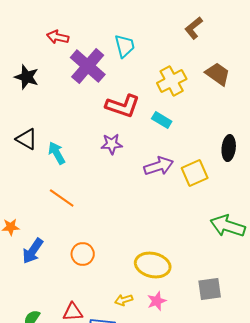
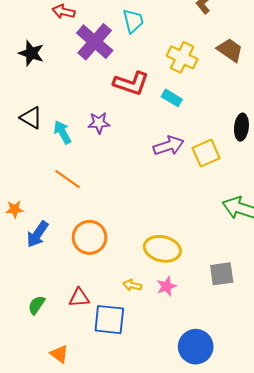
yellow cross: (172, 81) -> (182, 57), turned -36
purple star: (112, 144) -> (99, 123), moved
orange circle: (83, 254) -> (90, 237), size x1.4
yellow arrow: (124, 300) -> (132, 285), turned 30

